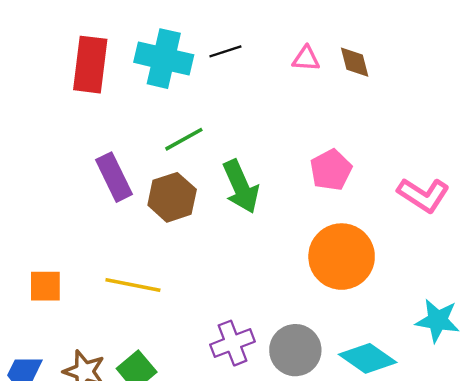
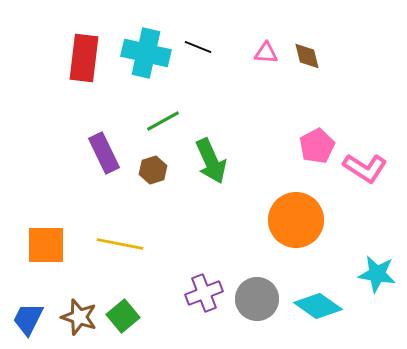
black line: (225, 51) -> (198, 47), turned 40
pink pentagon: (331, 170) -> (317, 146), moved
brown hexagon: (172, 197) -> (153, 170), size x0.7
orange square: (45, 286) -> (46, 245), size x1.4

